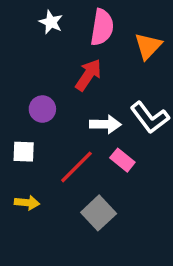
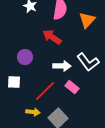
red arrow: (88, 75) -> (52, 37), turned -90
yellow arrow: (27, 203) -> (33, 112), moved

